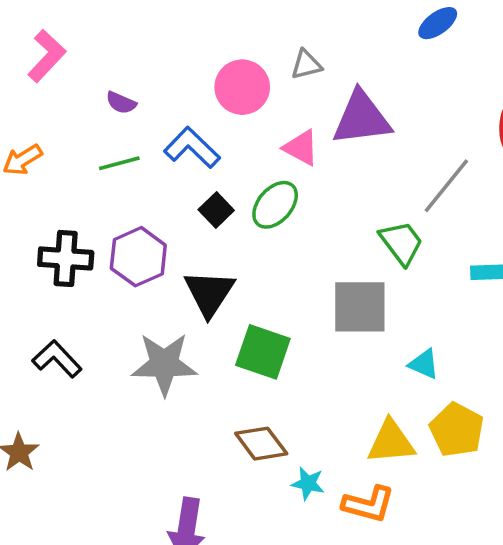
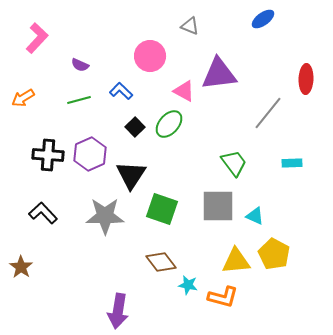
gray triangle: (306, 65) -> (190, 26), moved, turned 36
blue L-shape: (192, 148) -> (121, 91), size x0.7
green trapezoid: (401, 243) -> (234, 163), moved
gray square: (360, 307) -> (218, 206), moved

